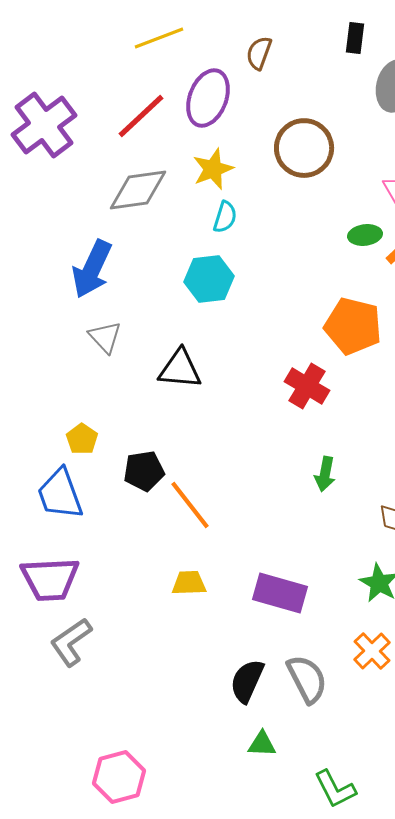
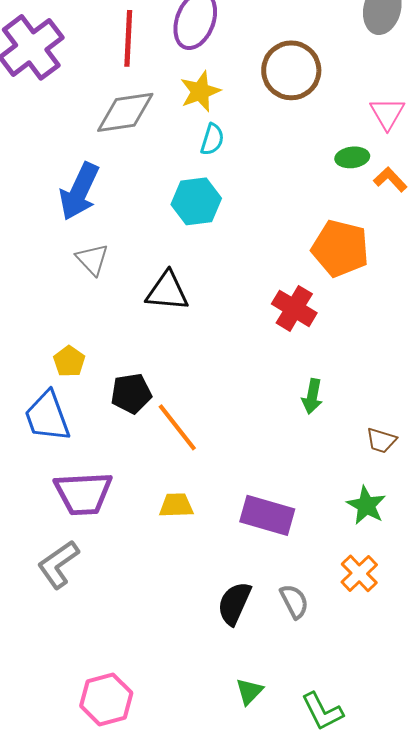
red line: (141, 116) -> (128, 38), turned -44
purple trapezoid: (50, 579) -> (83, 493), moved
gray semicircle: (307, 679) -> (294, 601), size x0.7
green triangle: (262, 744) -> (249, 691), moved, turned -48

